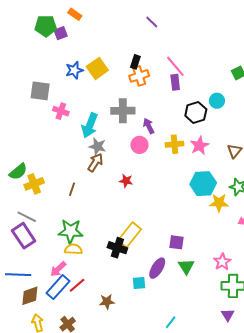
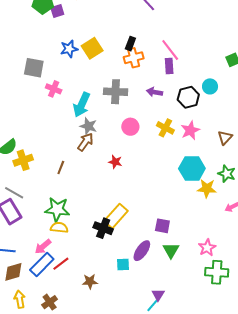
purple arrow: (149, 126) -> (155, 92), moved, turned -56
yellow cross: (174, 144) -> (165, 128), turned 30
purple triangle: (228, 315) -> (158, 295), moved

